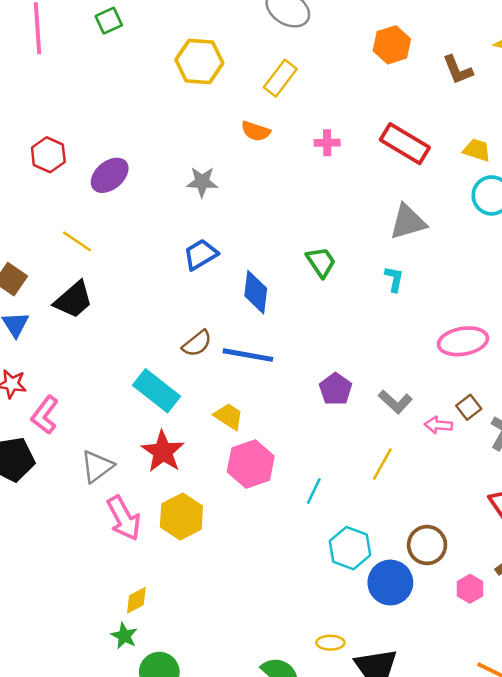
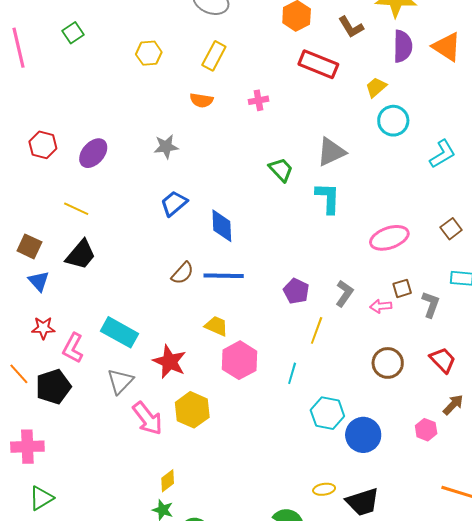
yellow hexagon: (199, 61) -> (149, 53), size x0.7
red rectangle: (405, 144) -> (318, 64), moved
yellow trapezoid: (477, 150) -> (376, 87), turned -50
green trapezoid: (321, 262) -> (281, 170), moved
cyan L-shape: (394, 279) -> (328, 198), size x1.6
cyan rectangle: (157, 391) -> (119, 332), moved
gray L-shape: (395, 402) -> (344, 293), turned -88
brown square: (469, 407) -> (402, 288), turned 30
yellow line: (382, 464) -> (317, 330), moved
brown circle: (427, 545) -> (388, 363), moved

